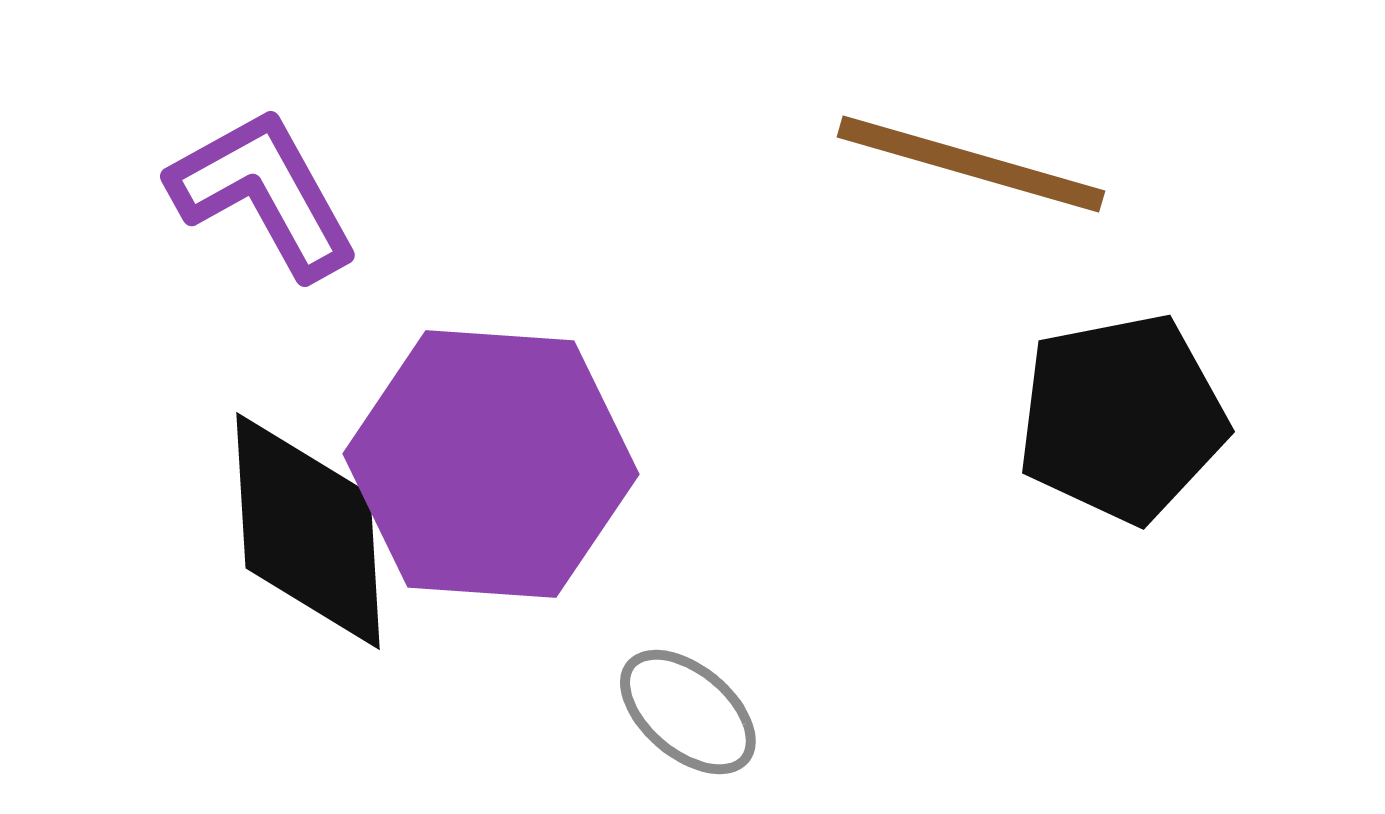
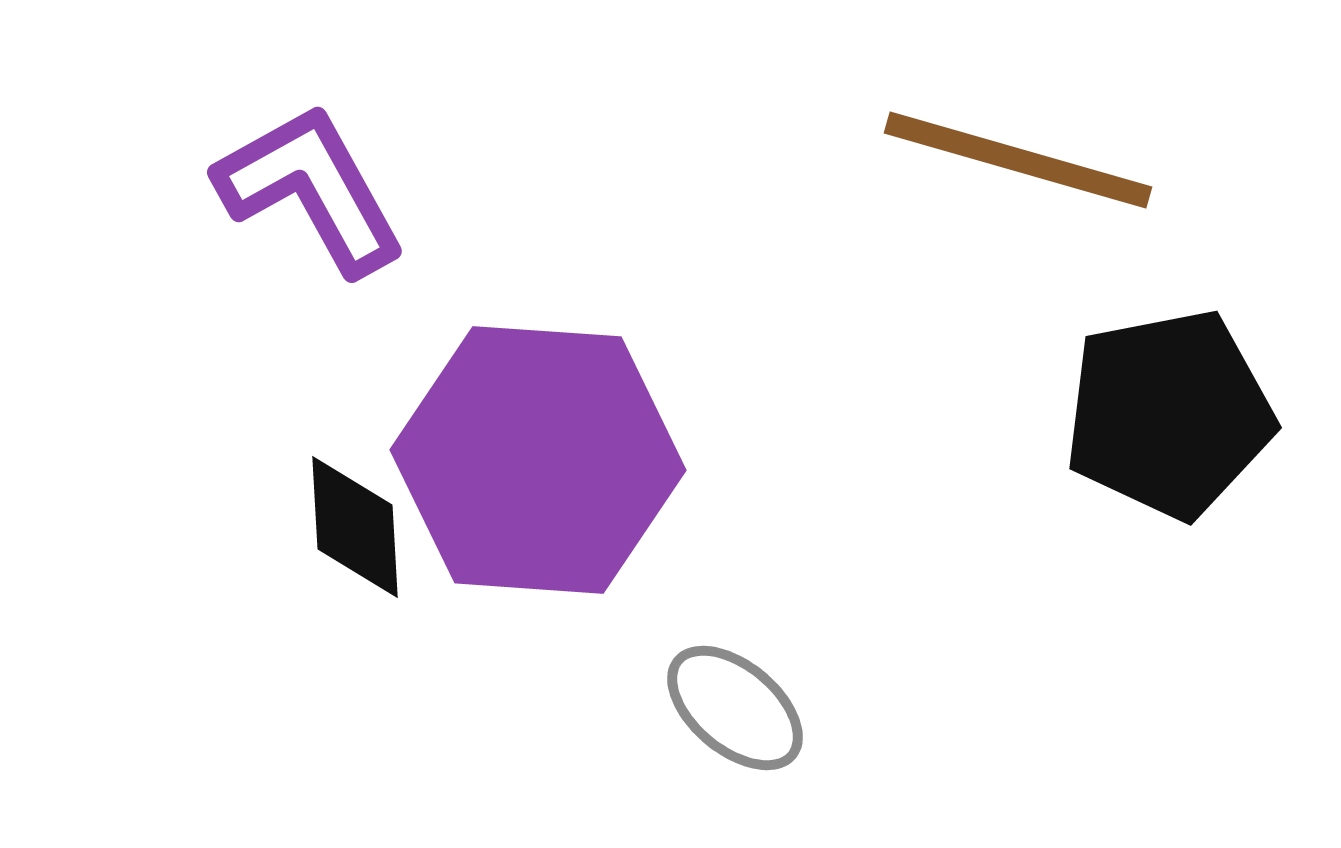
black diamond: (308, 531) -> (355, 527), size x0.6

